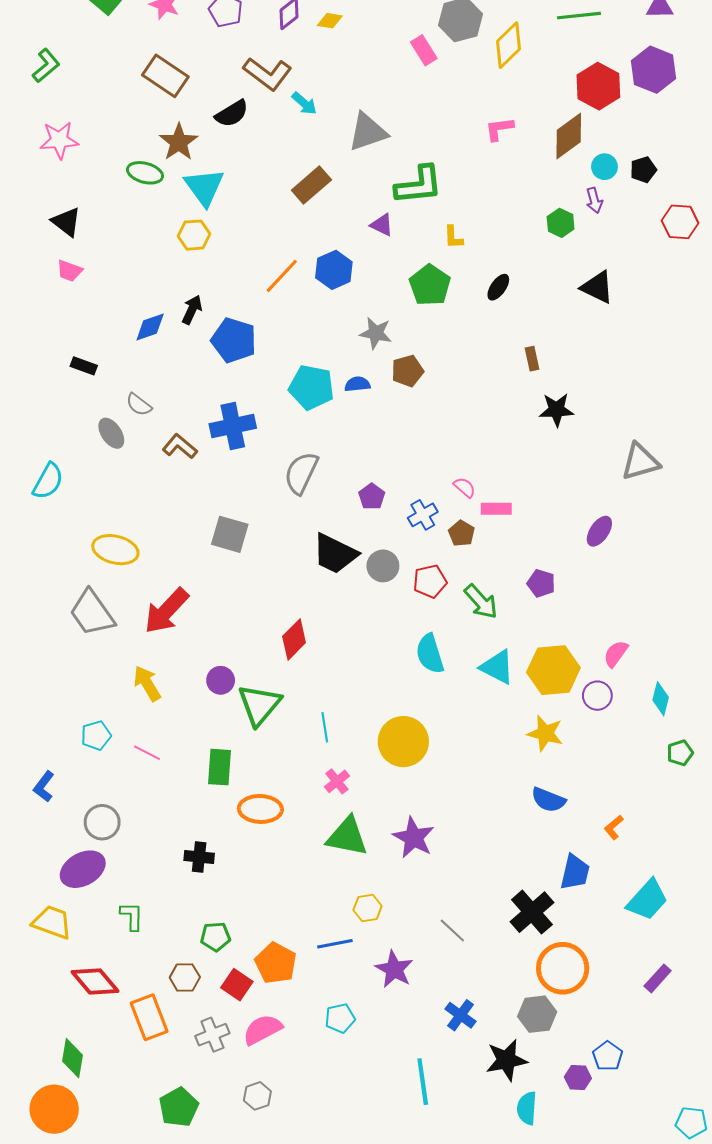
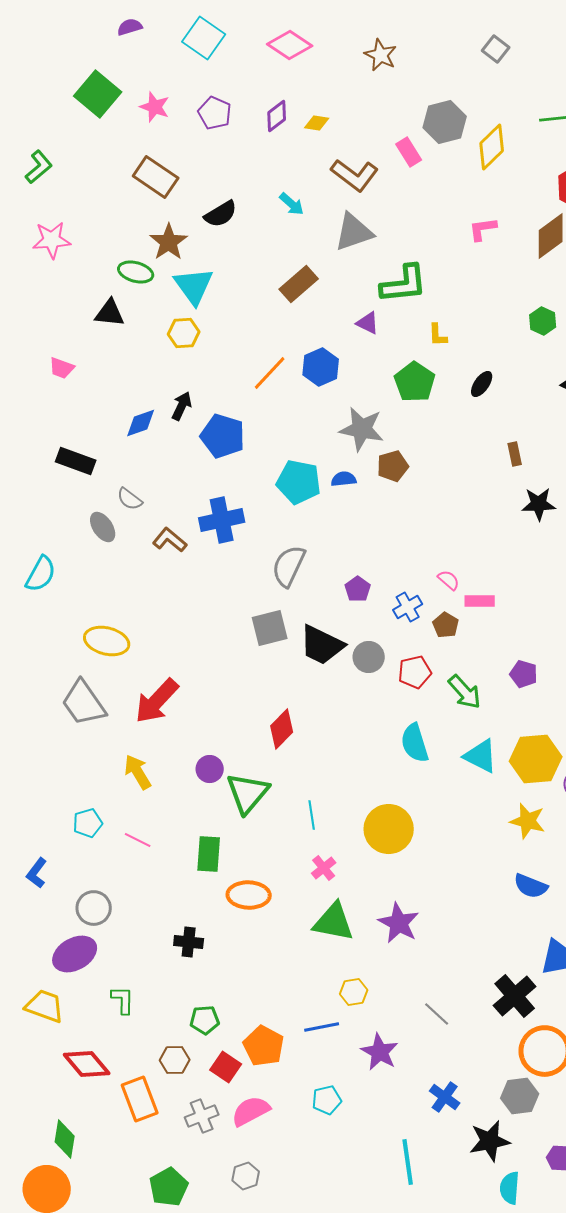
brown L-shape: (268, 74) -> (355, 175), moved
black triangle: (66, 222) -> (110, 313), moved, turned -32
gray star: (376, 333) -> (362, 429), size x1.4
black rectangle: (84, 366) -> (76, 461), size x1.5
gray square: (230, 534) -> (270, 628), moved, turned -30

